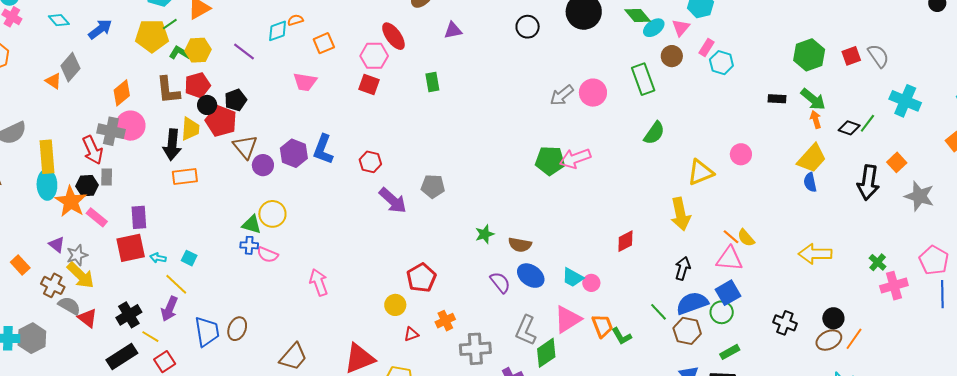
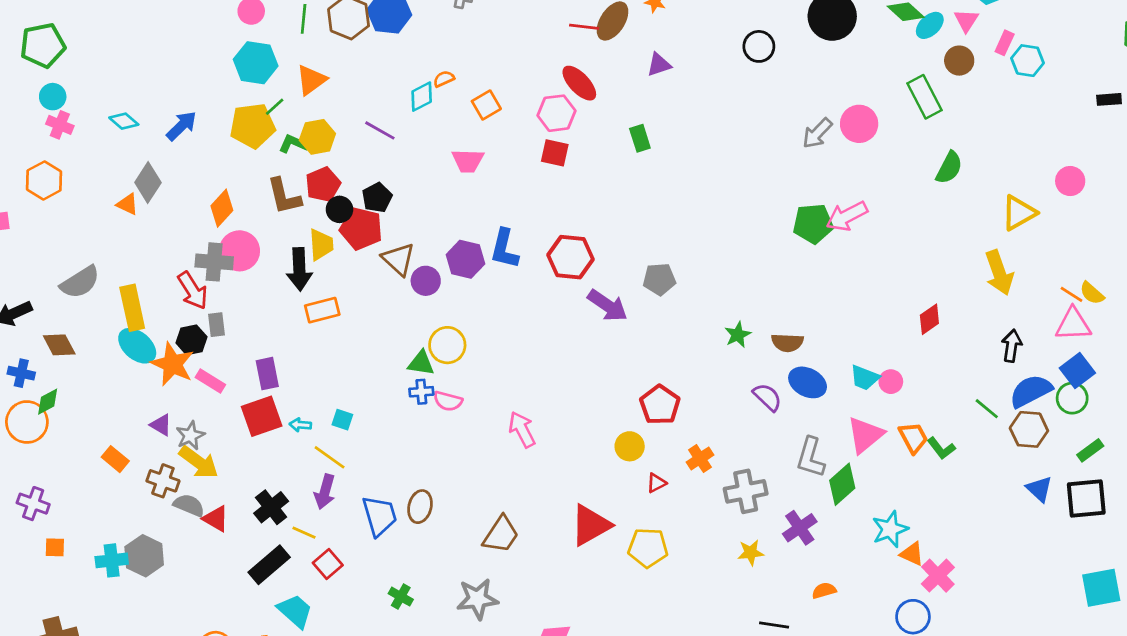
red hexagon: (370, 162) -> (571, 257), size x1.5
cyan ellipse: (47, 185) -> (137, 346), turned -40

